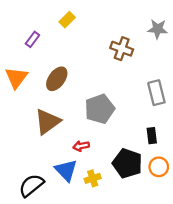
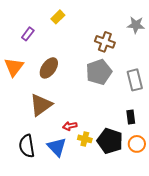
gray pentagon: (100, 109) -> (99, 72), moved
yellow cross: (93, 178) -> (85, 139), moved, turned 32
black semicircle: (31, 185) -> (27, 146), moved, turned -60

